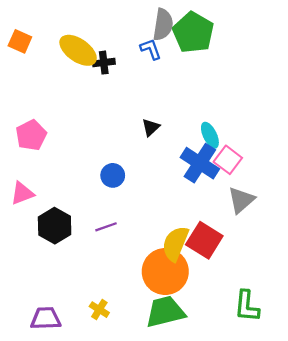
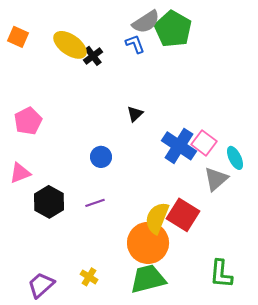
gray semicircle: (163, 25) -> (146, 22), turned 48
black cross: (104, 63) -> (93, 56), turned -30
cyan ellipse: (210, 135) -> (235, 158), moved
purple trapezoid: (46, 318) -> (41, 285), turned -40

